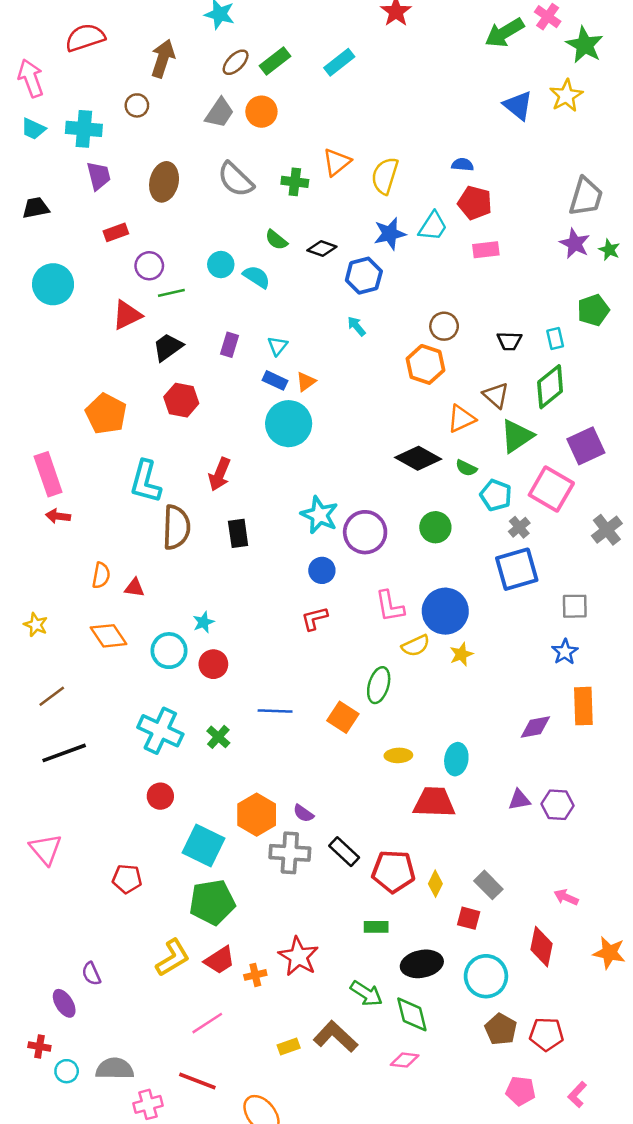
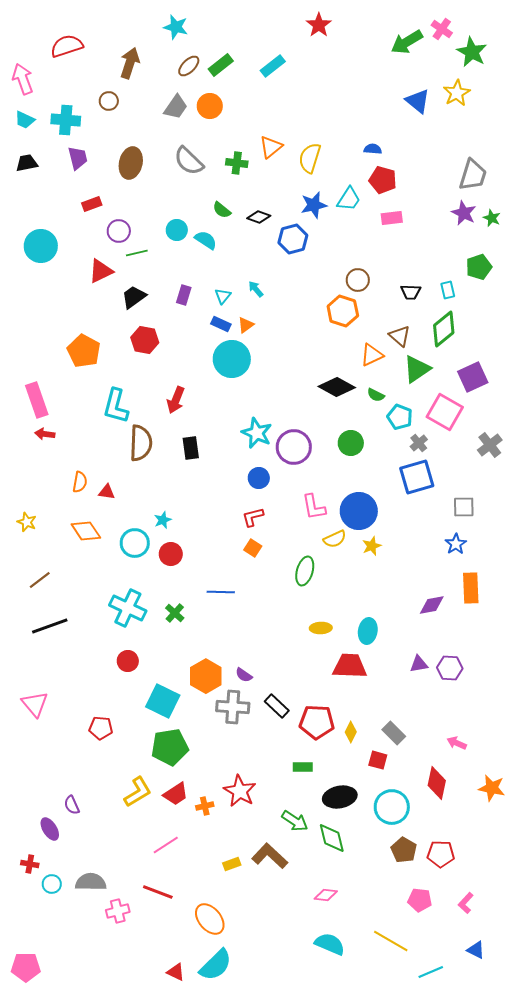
black trapezoid: (36, 208) -> (27, 163), moved
cyan arrow: (356, 326) -> (256, 289), moved
orange square: (343, 717) -> (253, 548), moved, size x0.7
pink diamond: (405, 1060) -> (326, 895), moved

